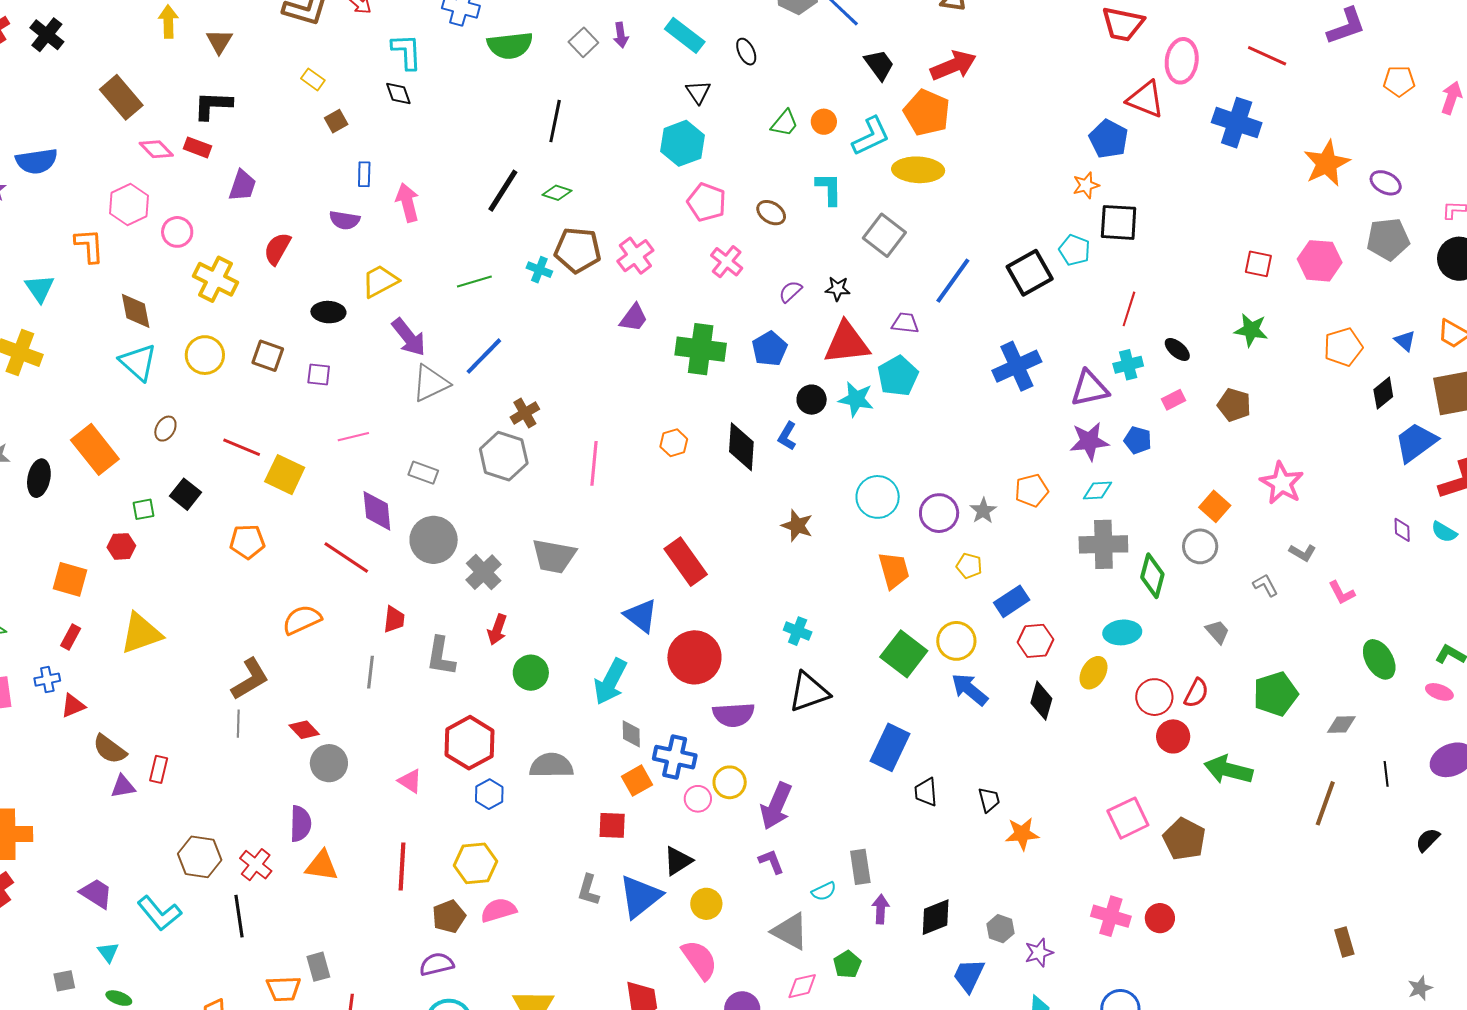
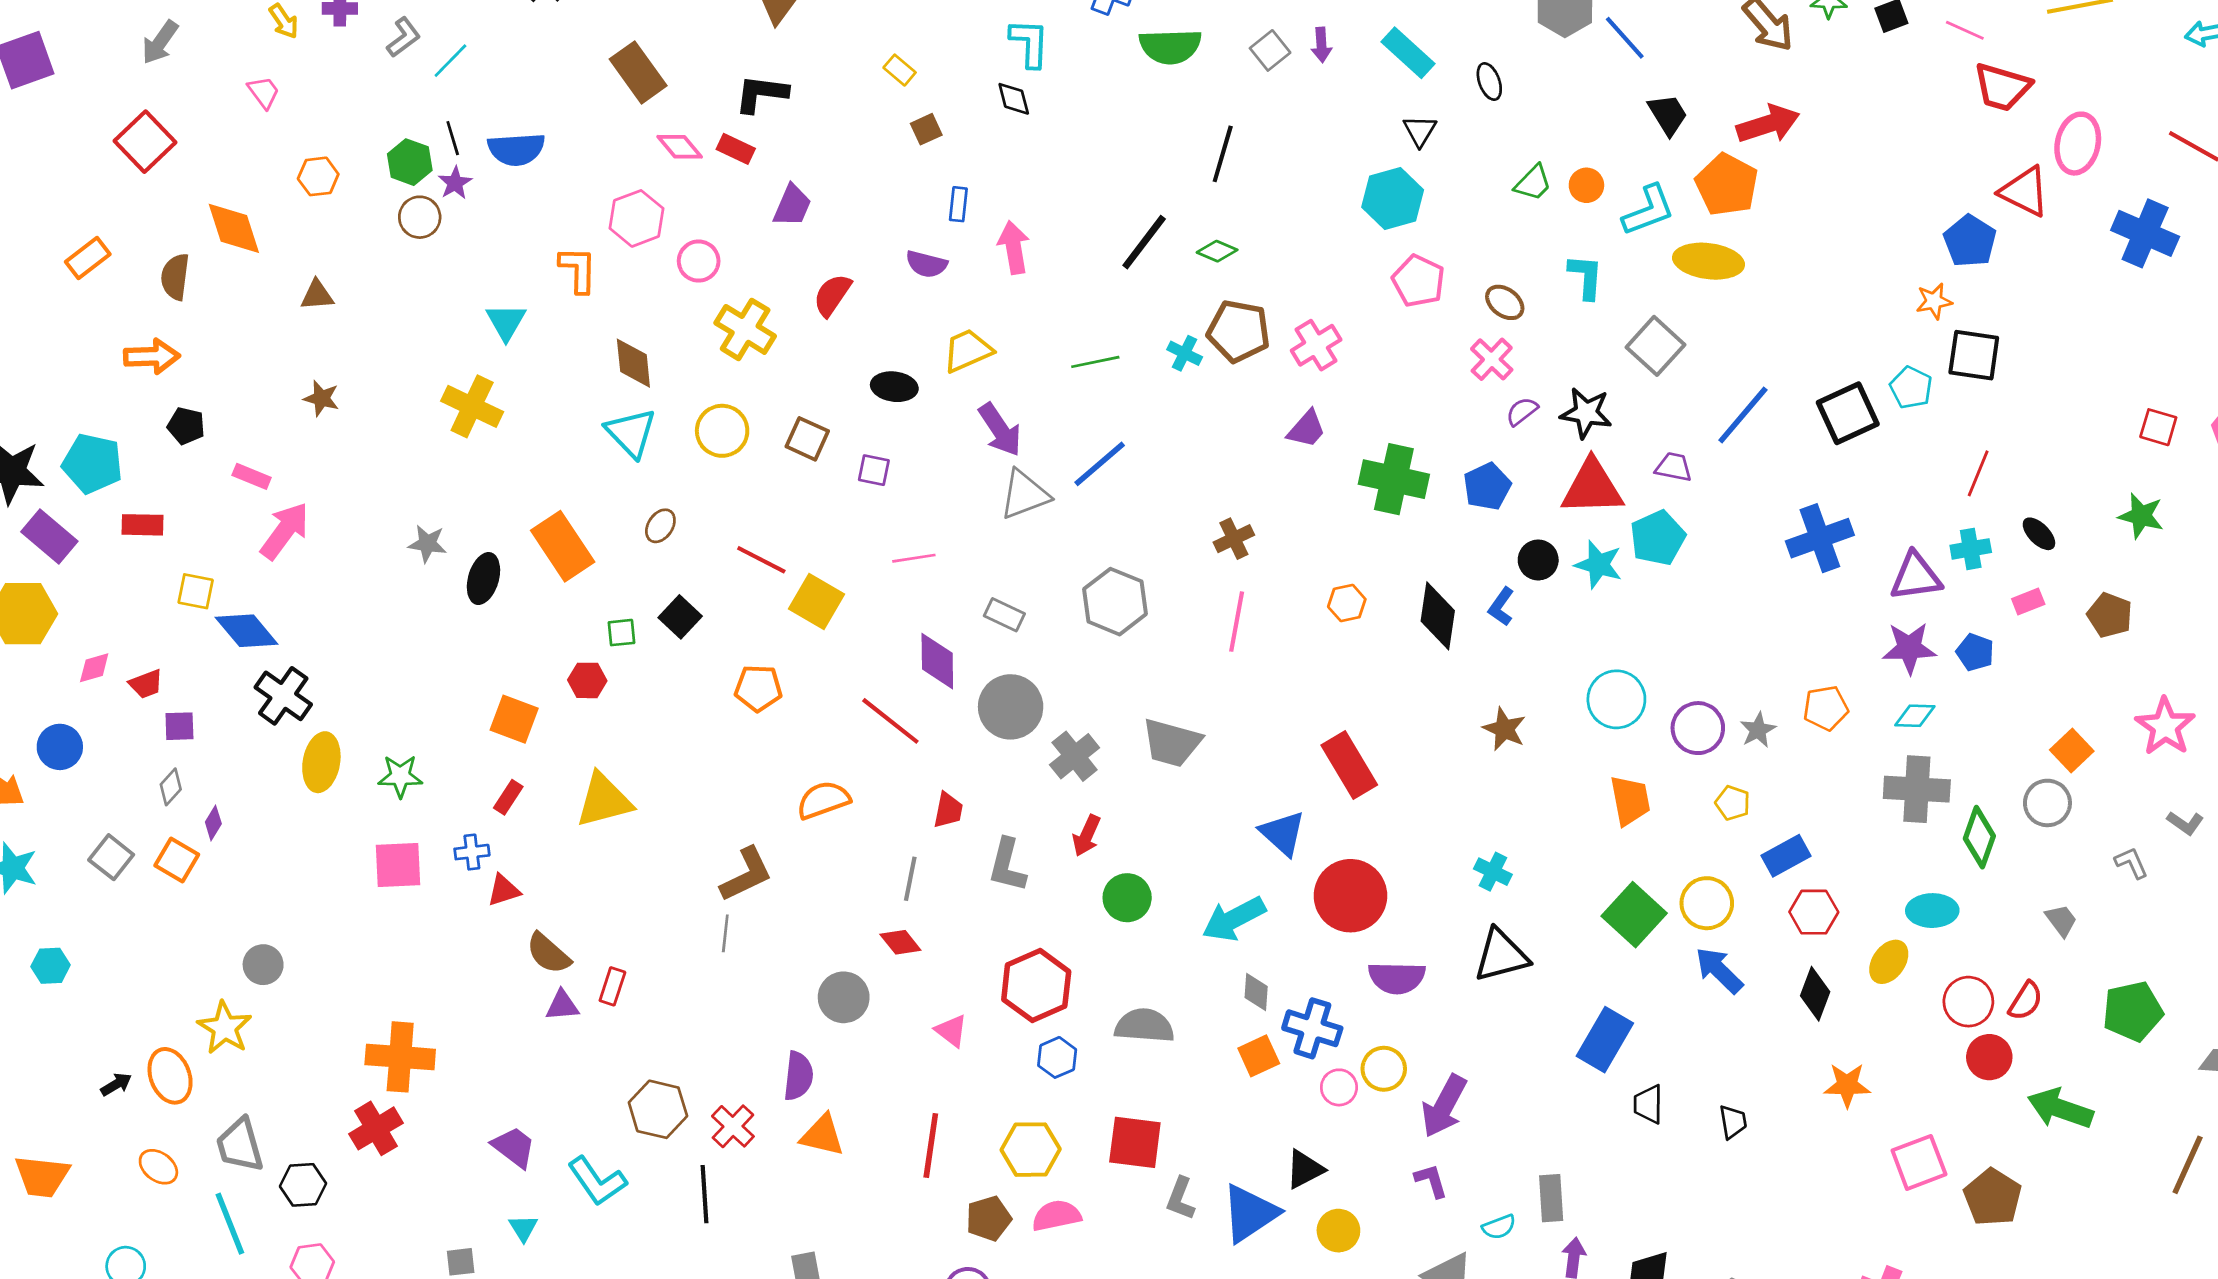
pink cross: (727, 262) -> (1492, 359), moved
black star: (838, 289) -> (1586, 413), size x1.5
brown cross: (525, 413) -> (1234, 539), moved
cyan arrow: (610, 682) -> (1234, 919), turned 30
red diamond: (304, 730) -> (900, 942), moved
red square: (612, 825) -> (1135, 1142), moved, size x1.4
orange star: (1022, 834) -> (1847, 1085), moved

